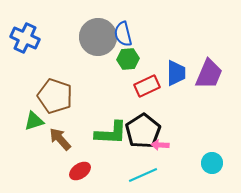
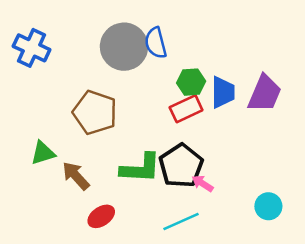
green hexagon: (128, 59) -> (191, 82), moved
brown pentagon: (55, 96) -> (95, 112), moved
pink arrow: (160, 145) -> (203, 183), turned 30

